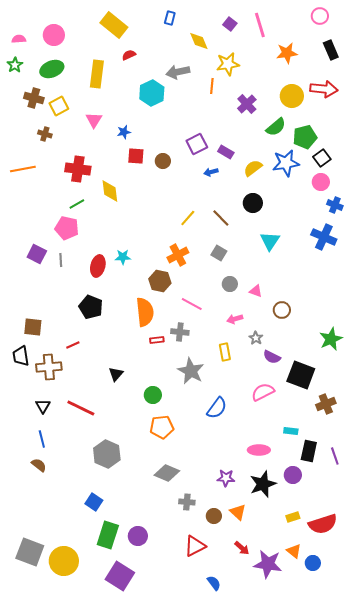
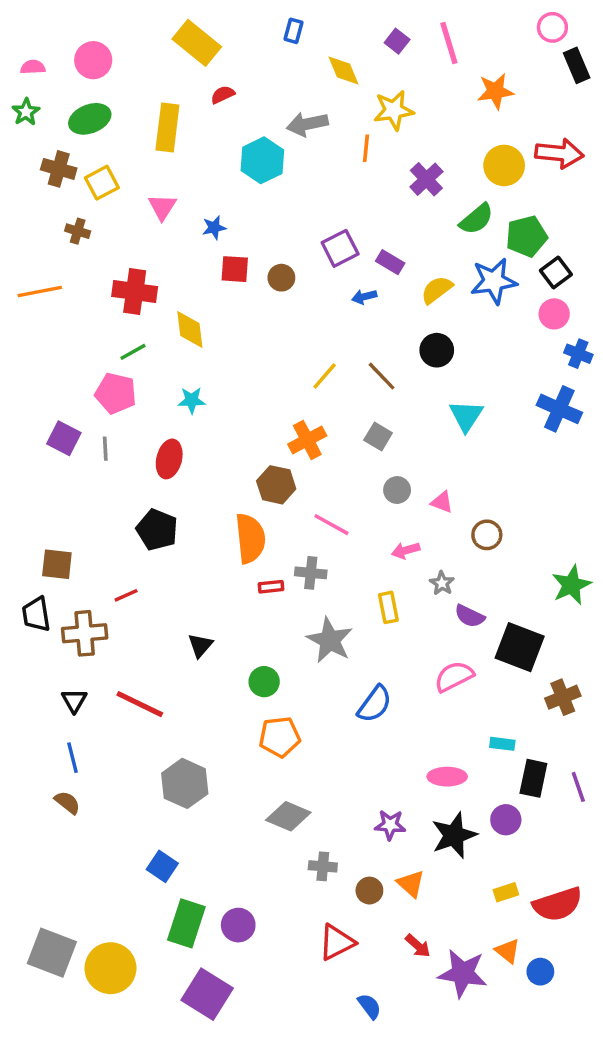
black rectangle: (331, 50) -> (577, 65), moved
cyan star: (123, 257) -> (192, 400), moved

